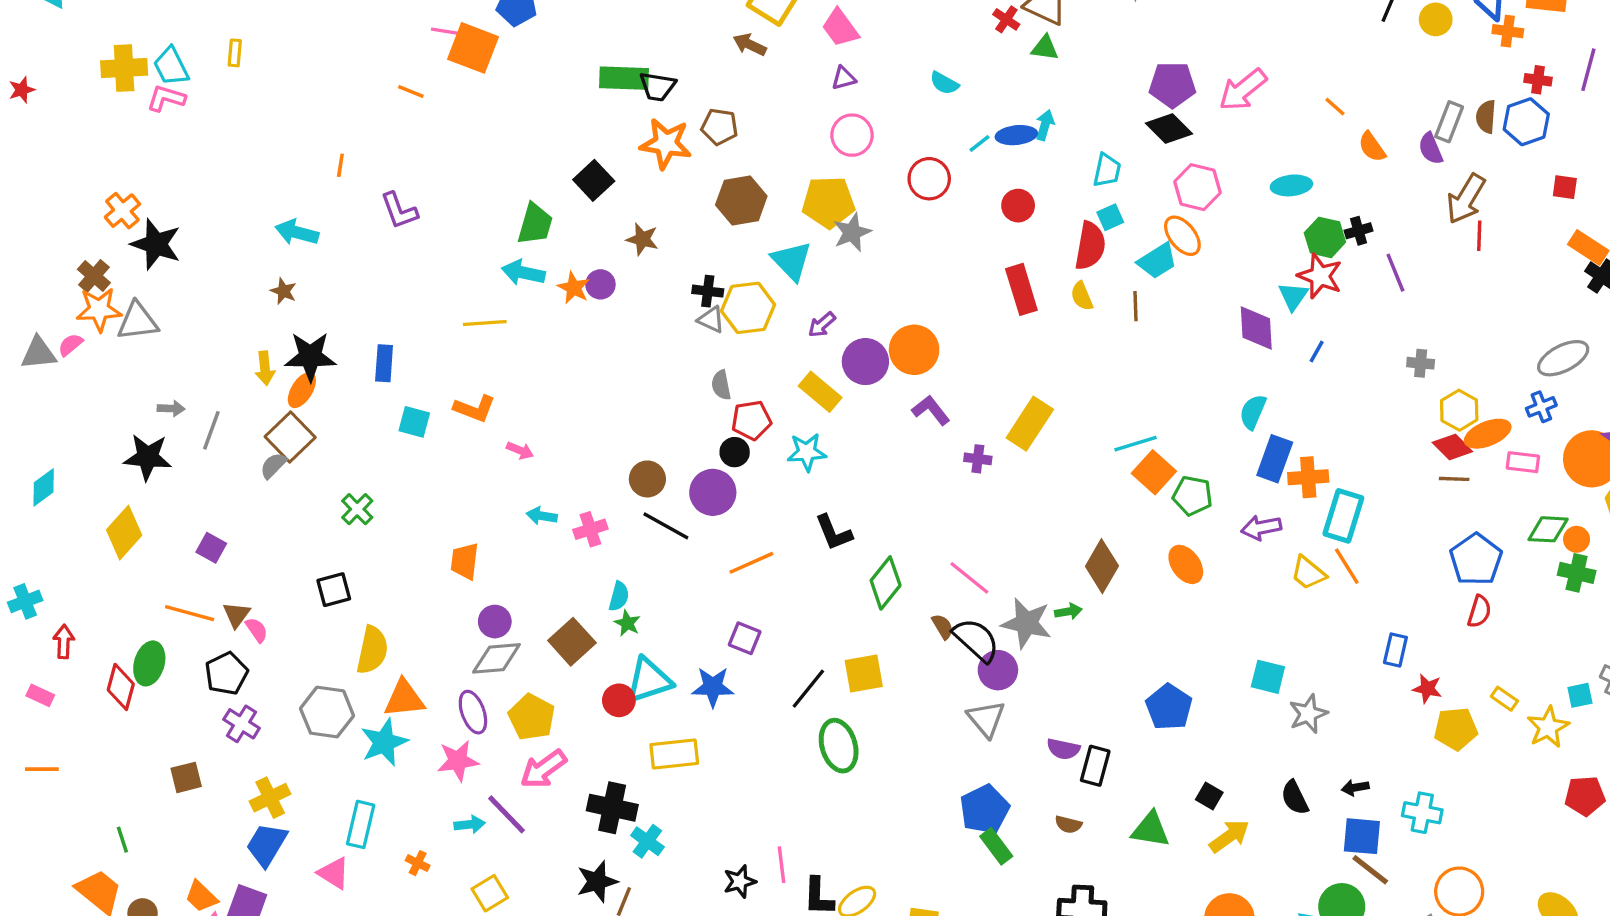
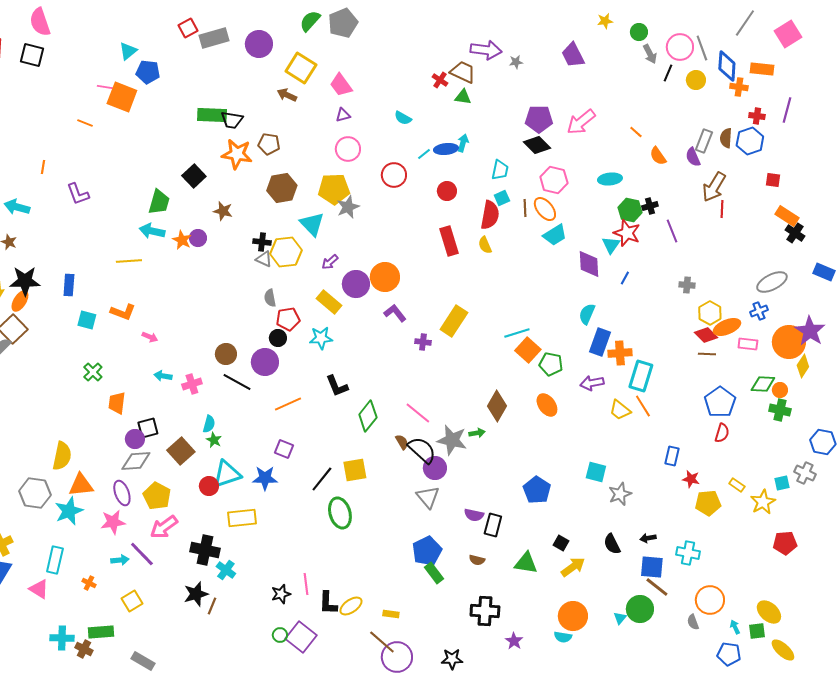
cyan trapezoid: (1157, 261) -> (555, 235), moved
brown line: (1135, 306) -> (525, 208), moved
green cross: (357, 509) -> (93, 372), moved
black square: (334, 590) -> (148, 428), moved

